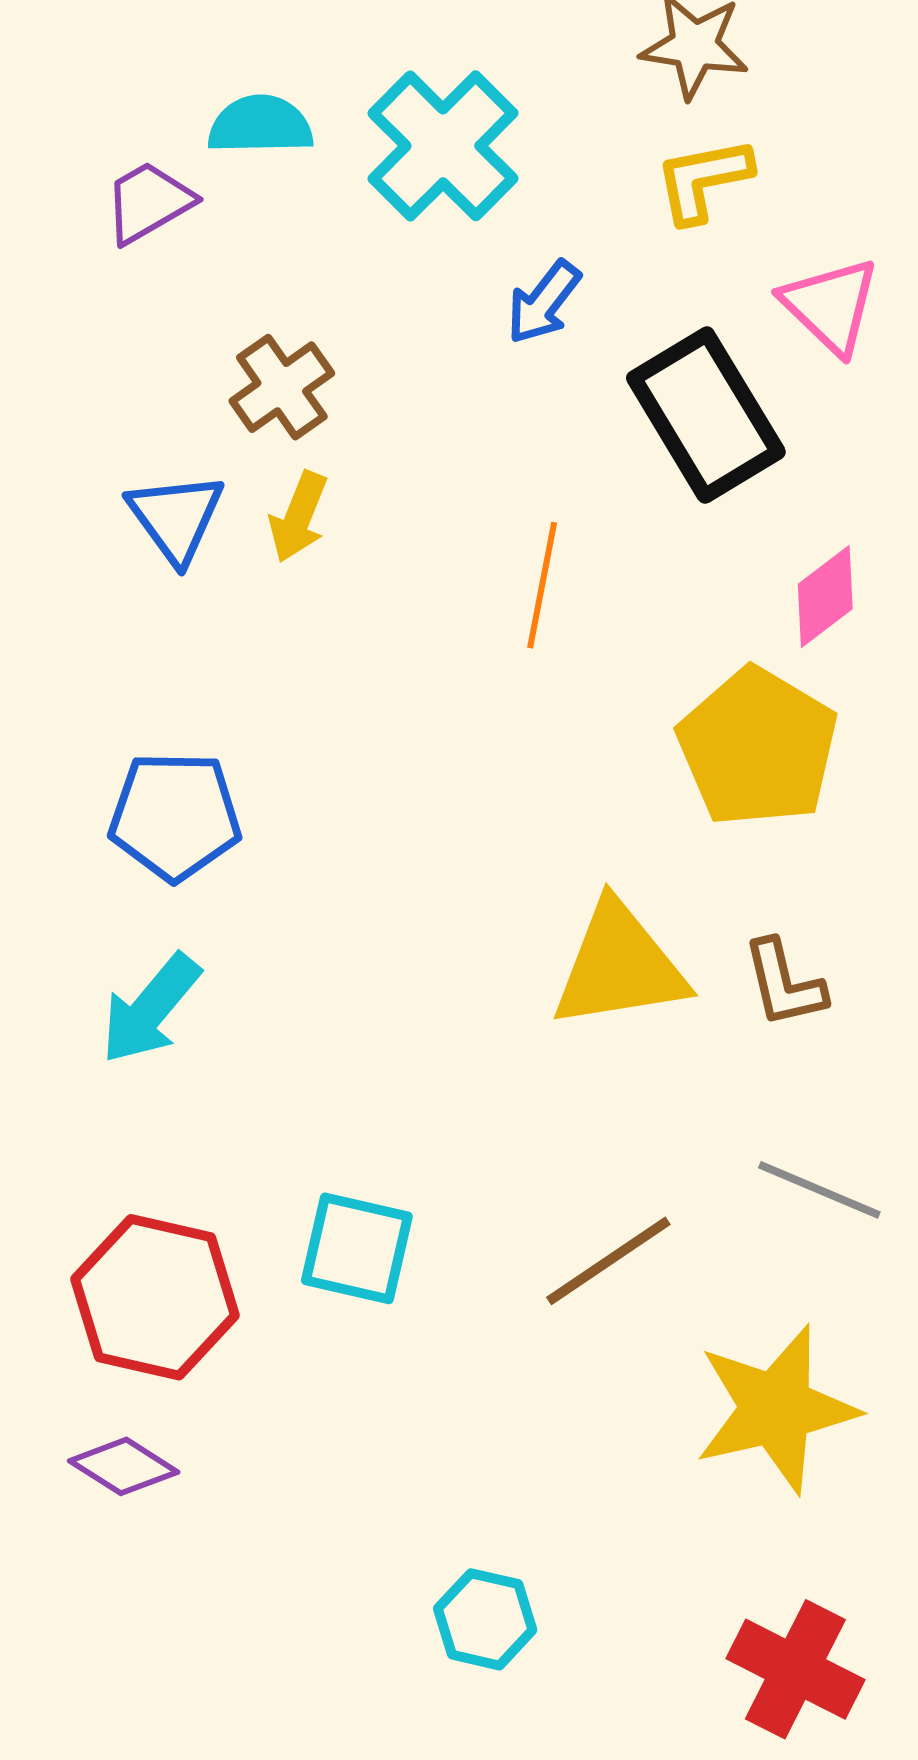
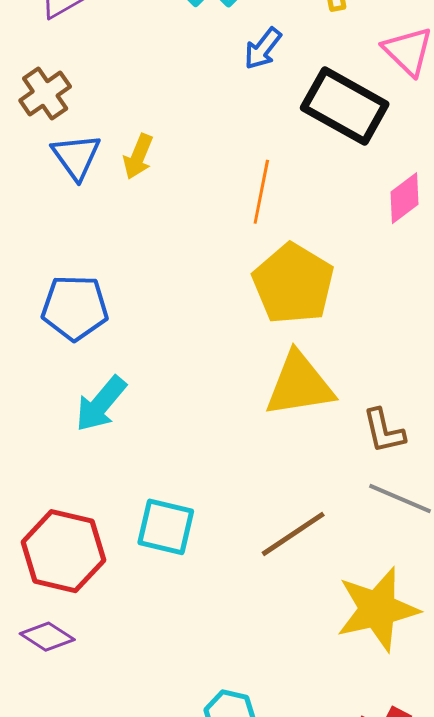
brown cross: (282, 387) -> (45, 93), moved
black rectangle: (706, 415) -> (345, 106), turned -30
yellow pentagon: (758, 747) -> (293, 284), moved
brown L-shape: (784, 984) -> (384, 431), moved
cyan arrow: (150, 1009) -> (101, 404), moved

